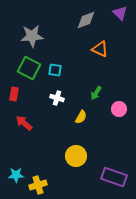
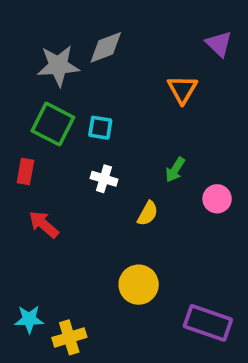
purple triangle: (120, 13) -> (219, 44), moved
gray diamond: (86, 20) -> (106, 47), moved
orange triangle: (100, 49) -> (182, 89), turned 36

